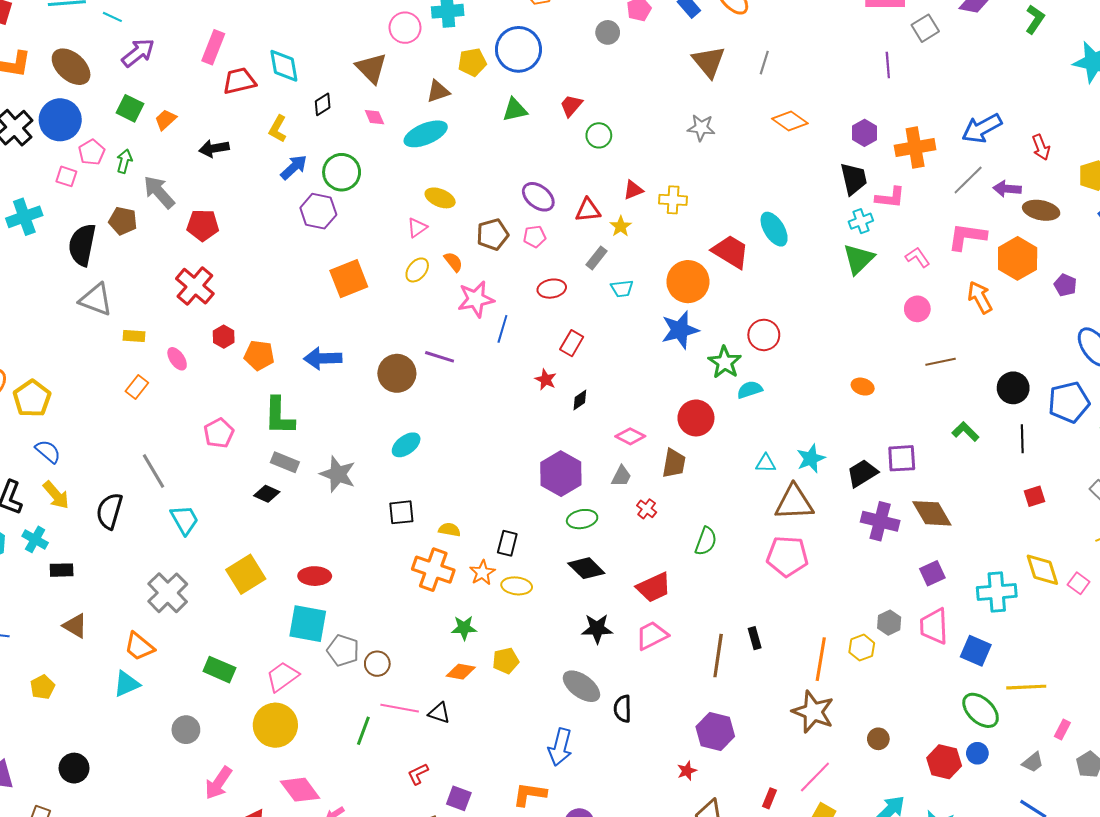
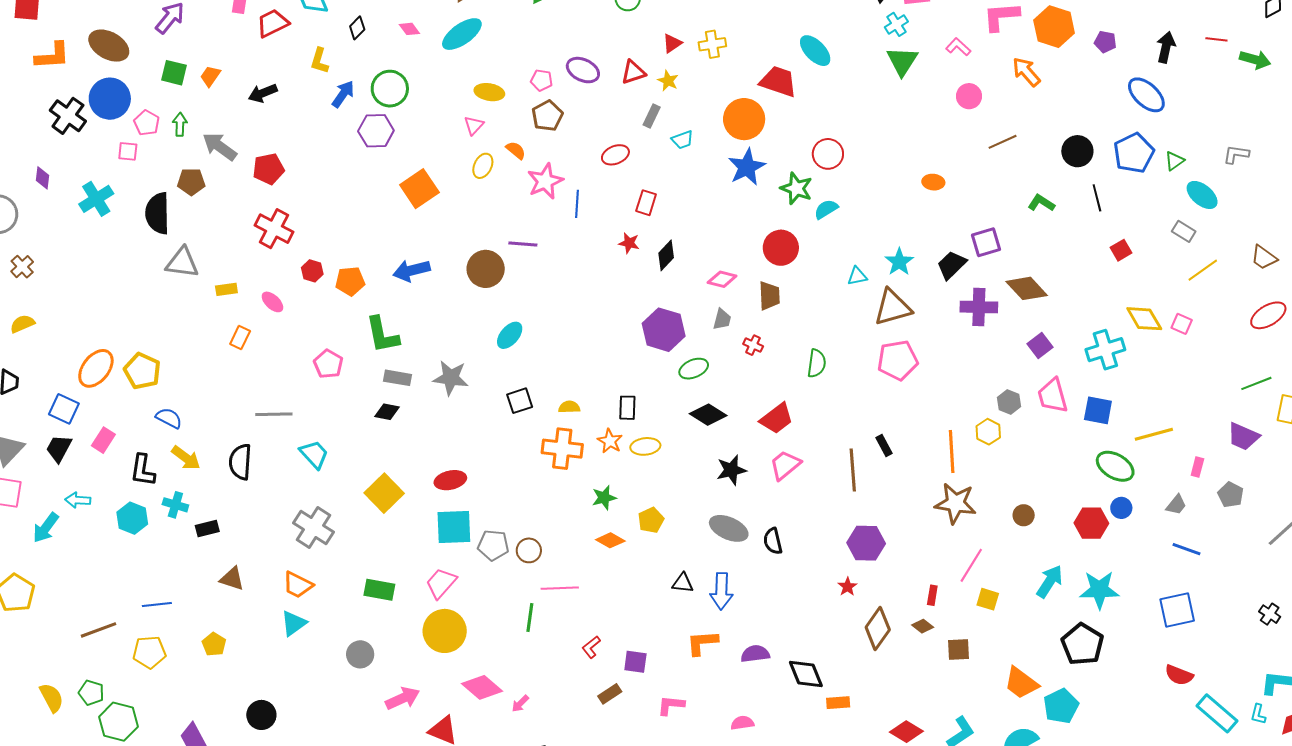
pink pentagon: (535, 236) -> (542, 80), moved, turned 30
black diamond: (580, 400) -> (666, 255), size x1.4
gray line: (153, 471) -> (274, 414), turned -48
orange diamond: (461, 672) -> (610, 540), turned 32
black triangle: (439, 713) -> (683, 583), moved
pink arrow: (218, 783) -> (403, 698), turned -136

